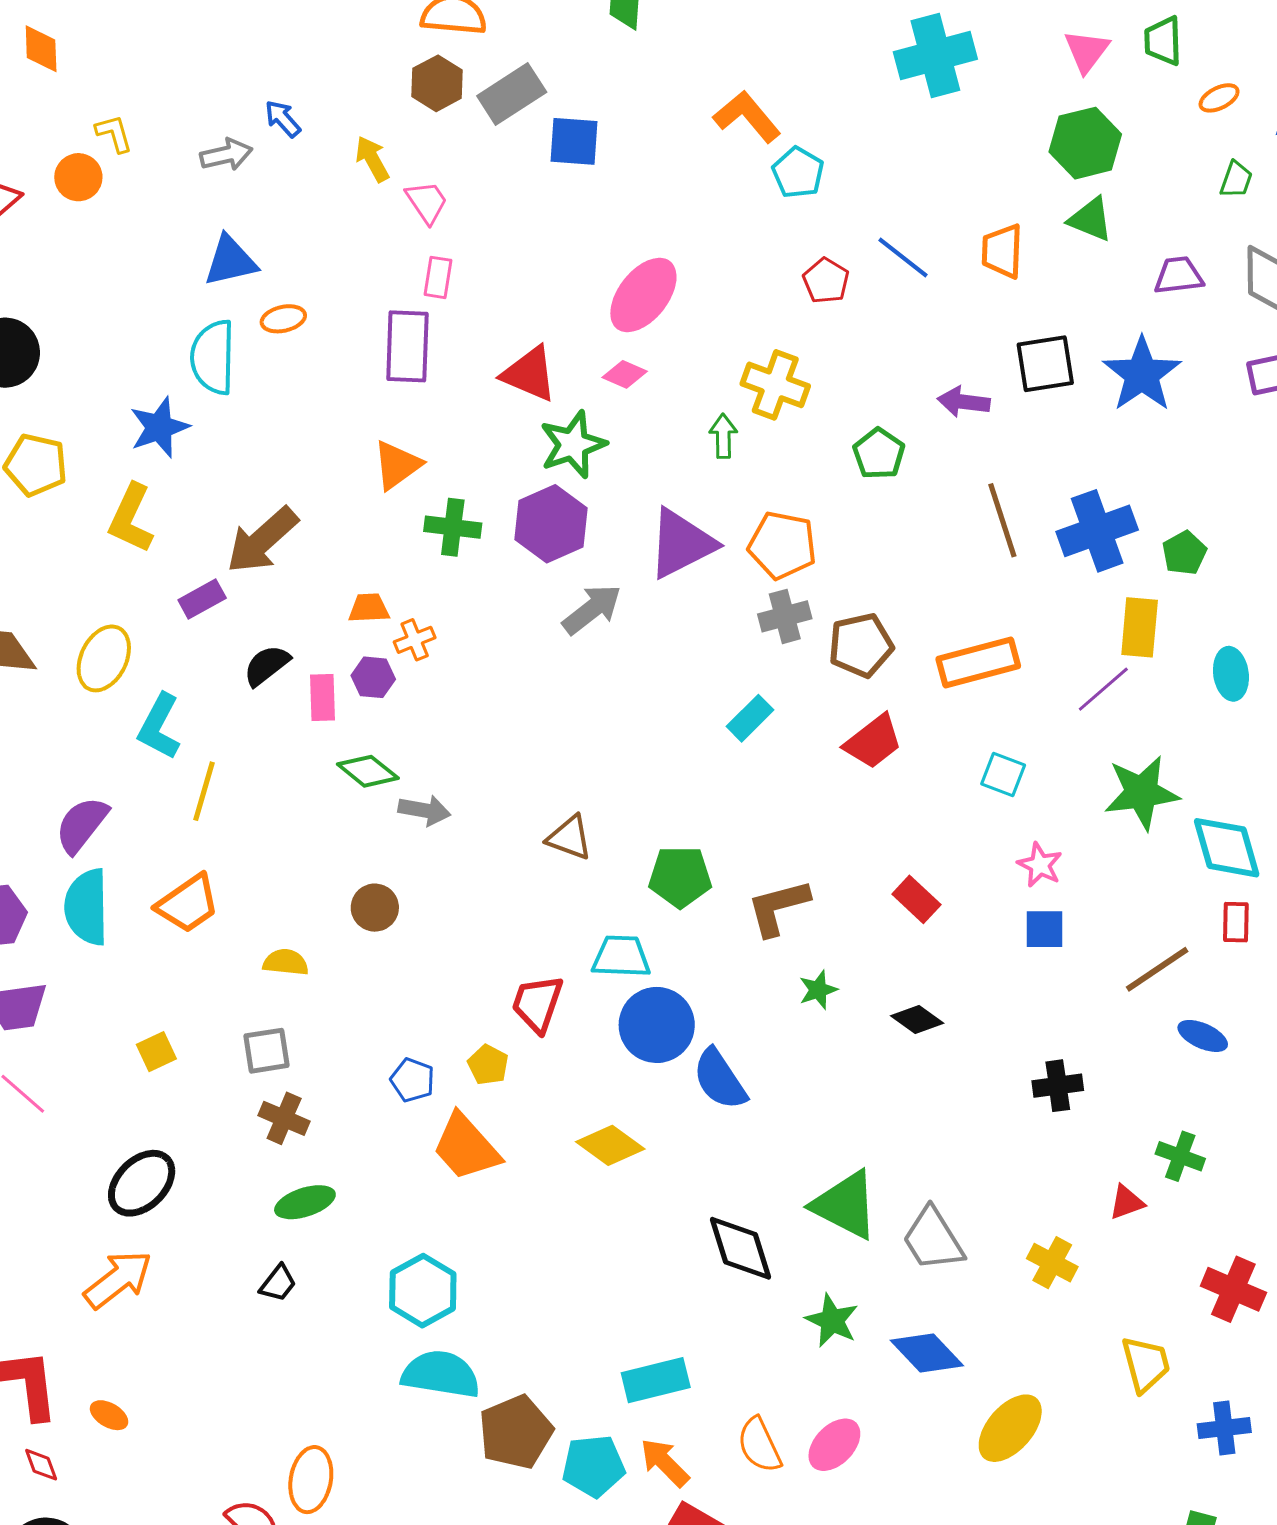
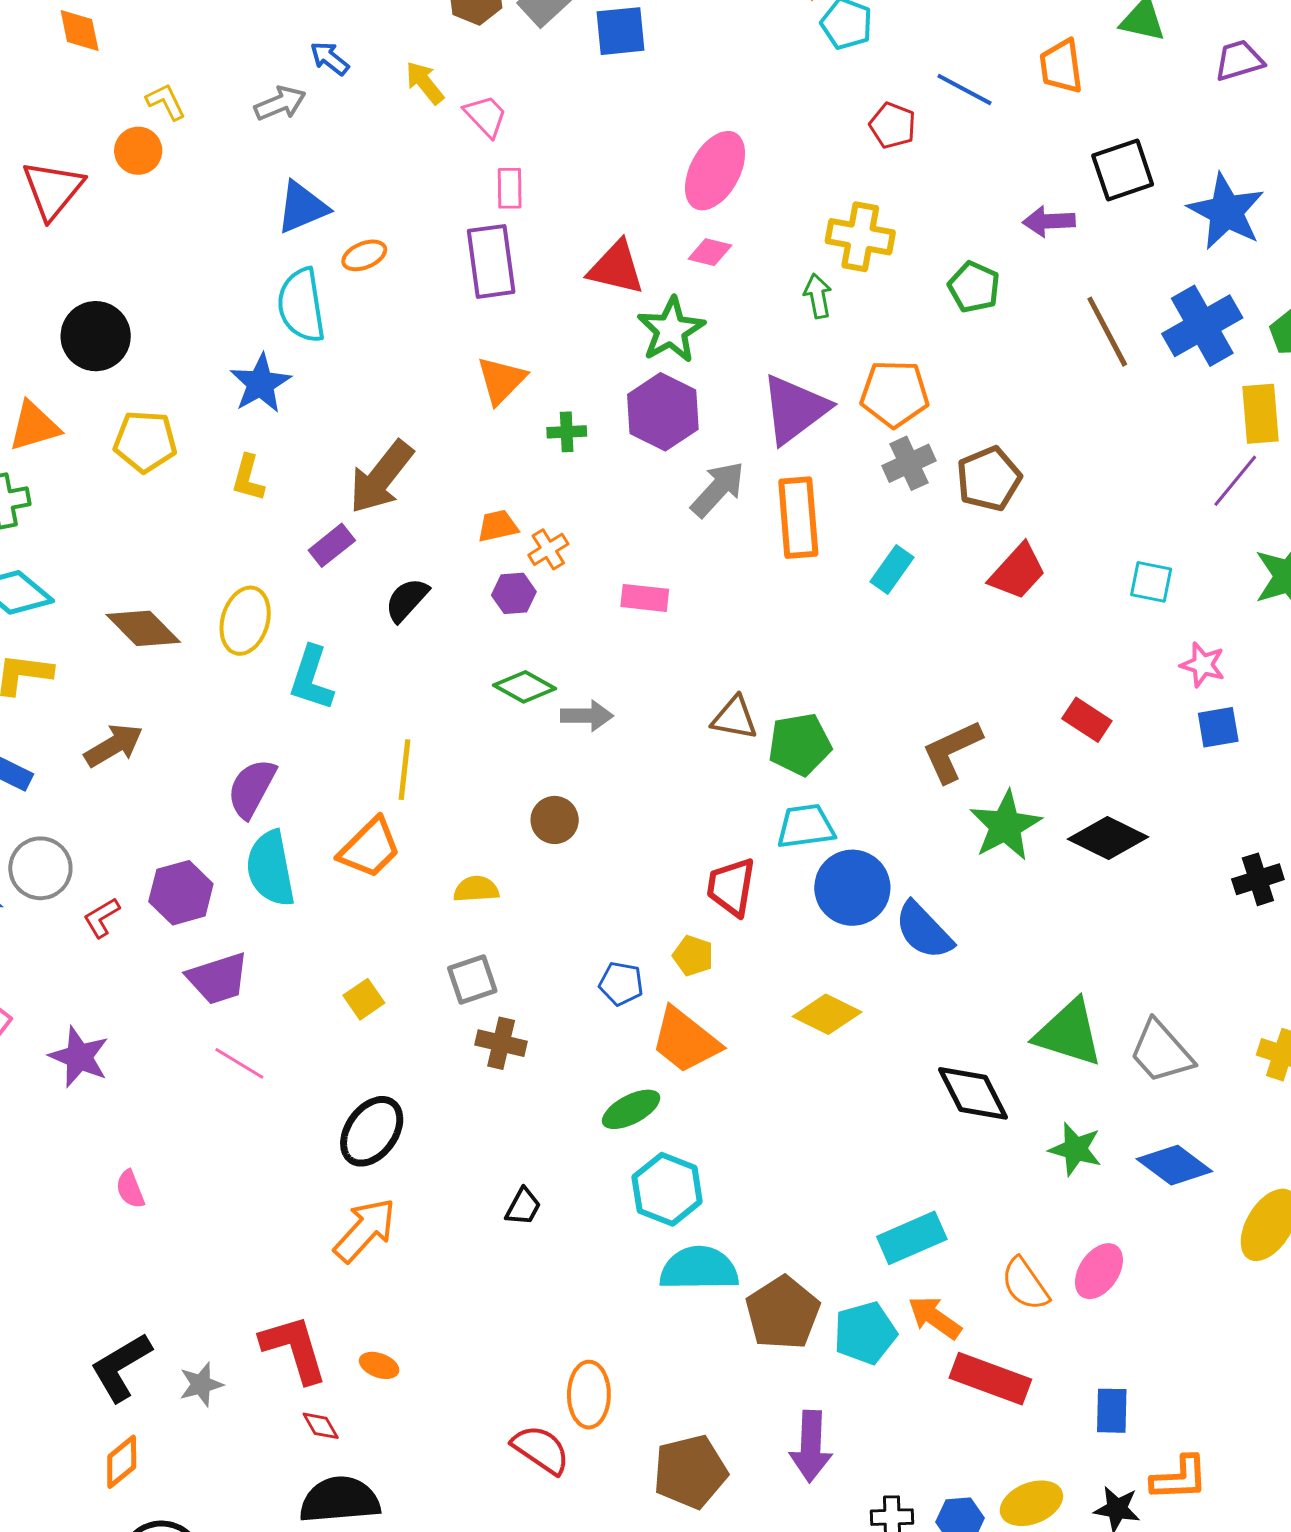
blue star: (1142, 374) -> (1226, 212), moved
yellow L-shape: (131, 518) -> (248, 478), size x0.7
green cross: (453, 527) -> (567, 432), size x0.7
orange rectangle: (978, 663) -> (798, 518), moved, turned -70
pink rectangle: (322, 697) -> (645, 598), moved, turned -72
yellow line: (204, 791) -> (405, 770), moved
green pentagon: (680, 877) -> (800, 744), moved
green star: (818, 990) -> (1005, 826), size x1.8
black diamond: (917, 1020) -> (1108, 838), size x1.5
green ellipse: (305, 1202) -> (631, 1109), moved

